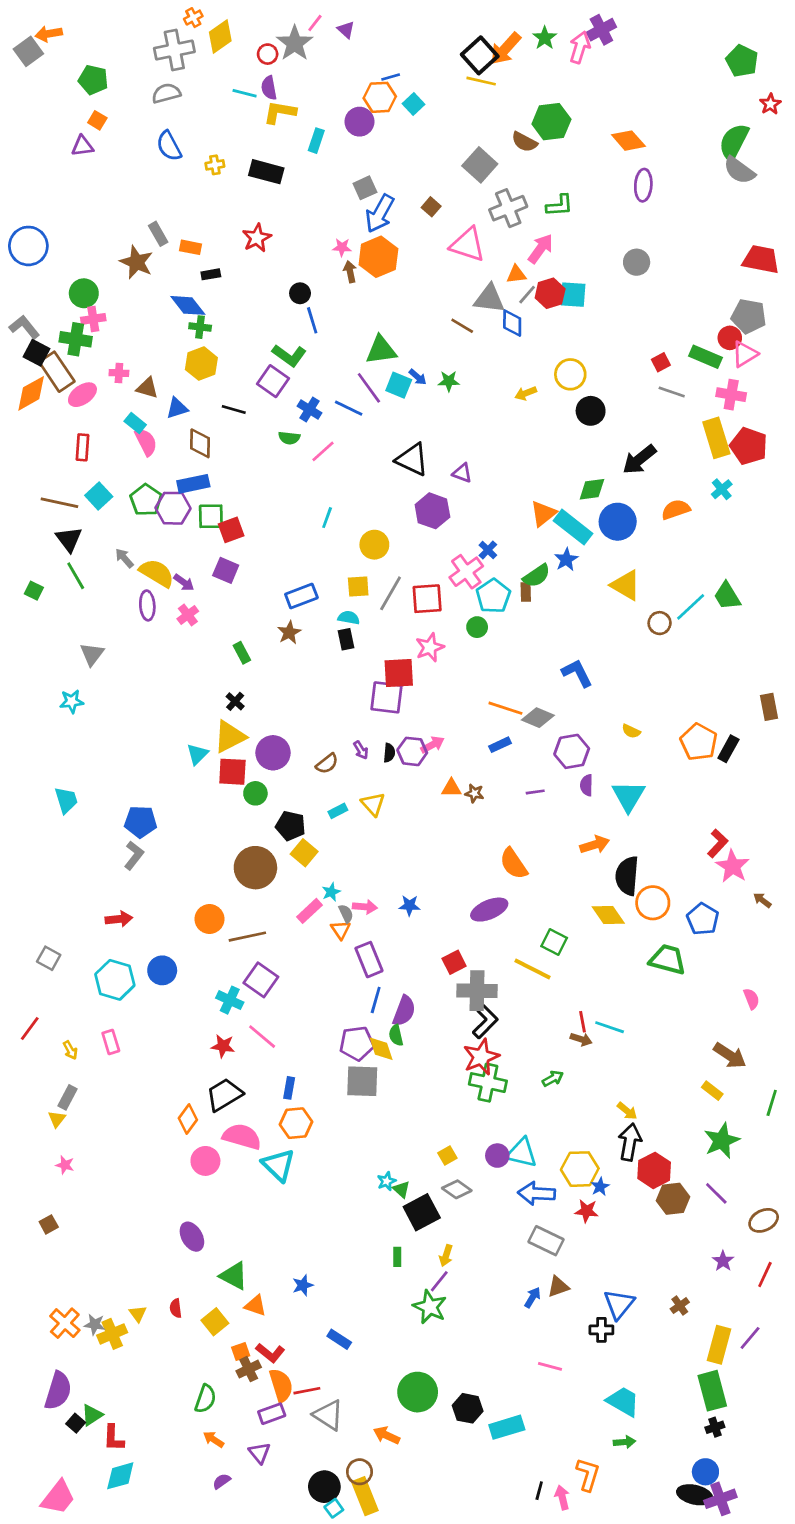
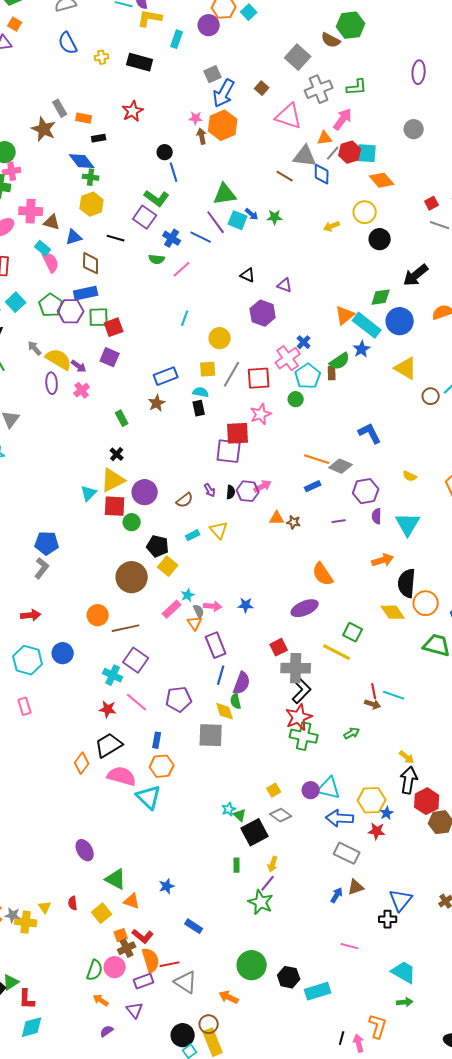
orange diamond: (628, 141) -> (382, 180), moved
pink cross: (119, 373) -> (31, 211), size x1.6
black triangle: (412, 460) -> (248, 275), size x0.6
purple pentagon: (357, 1043) -> (179, 699), moved
pink circle: (205, 1161) -> (115, 967), moved
yellow cross: (112, 1334) -> (26, 922), turned 30

